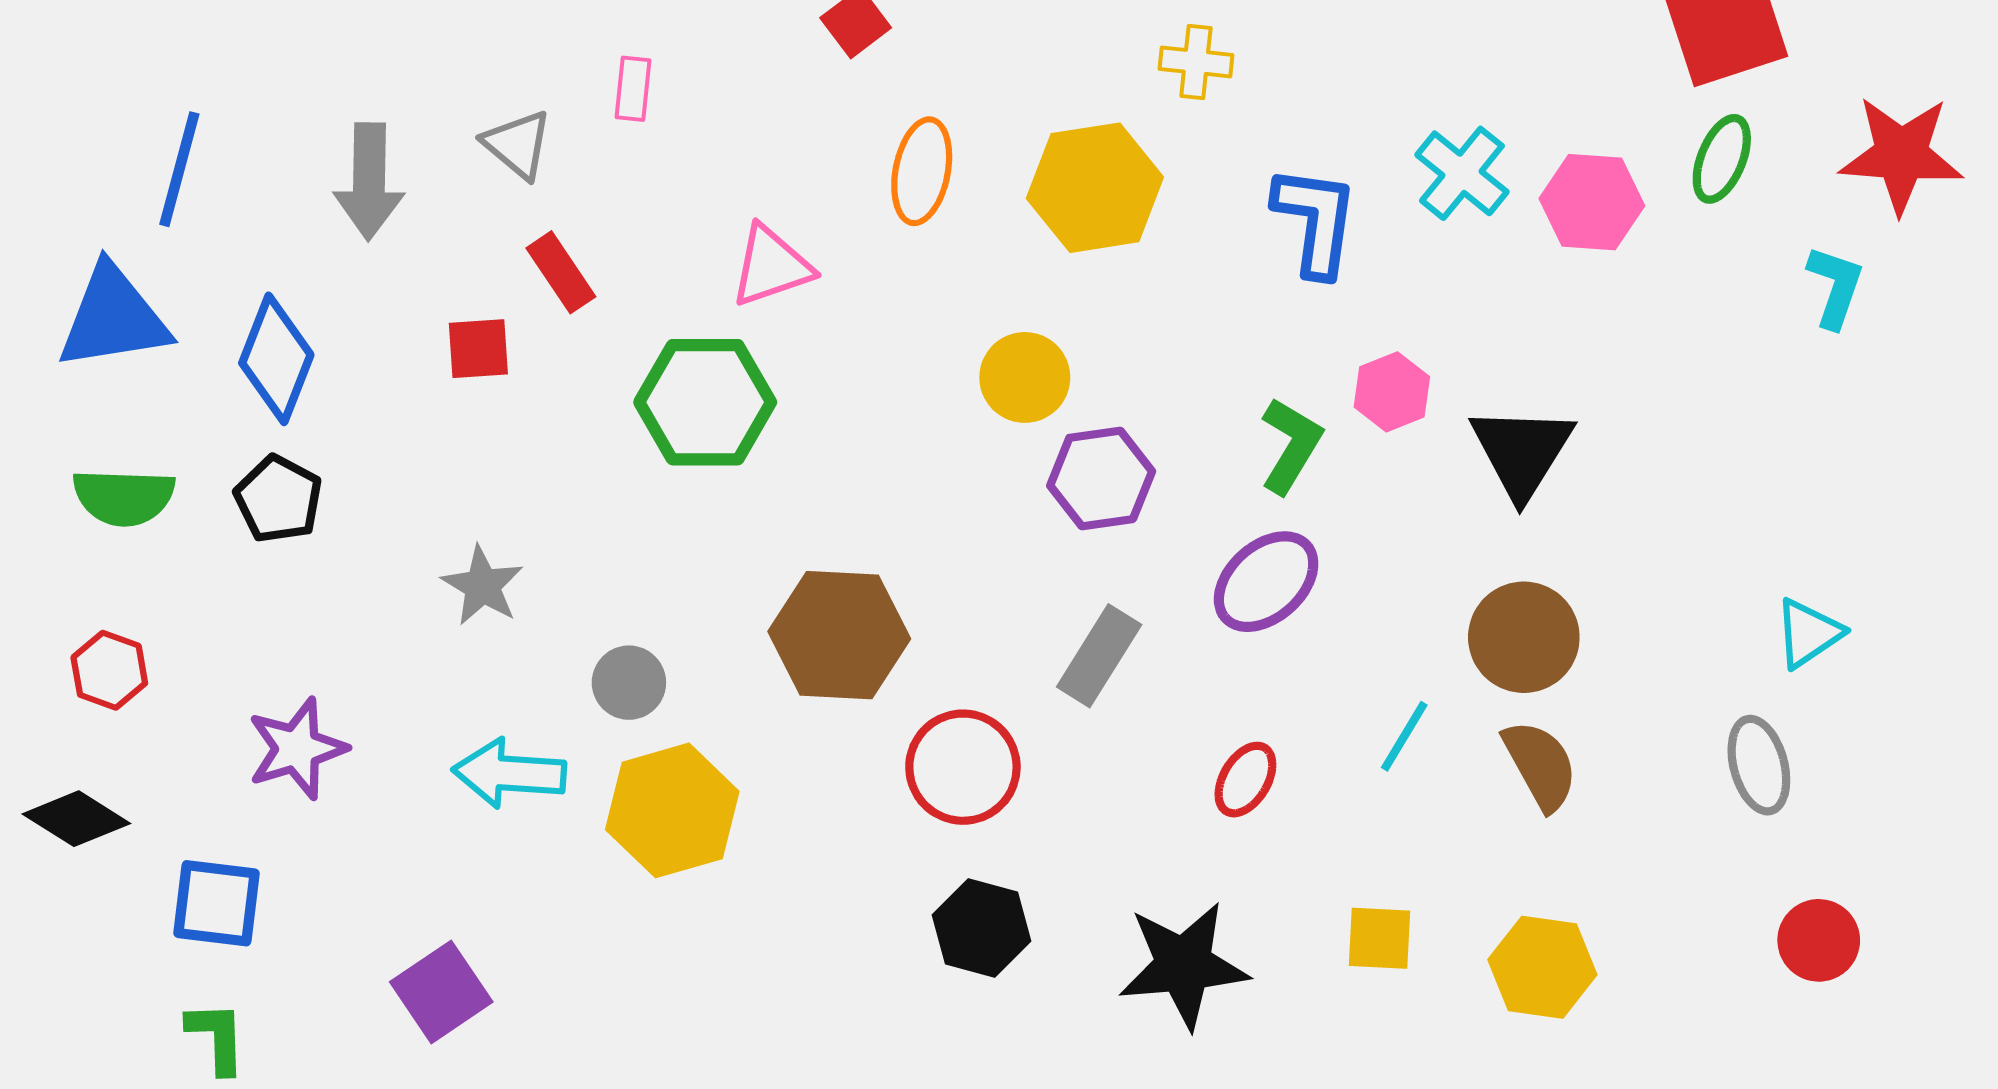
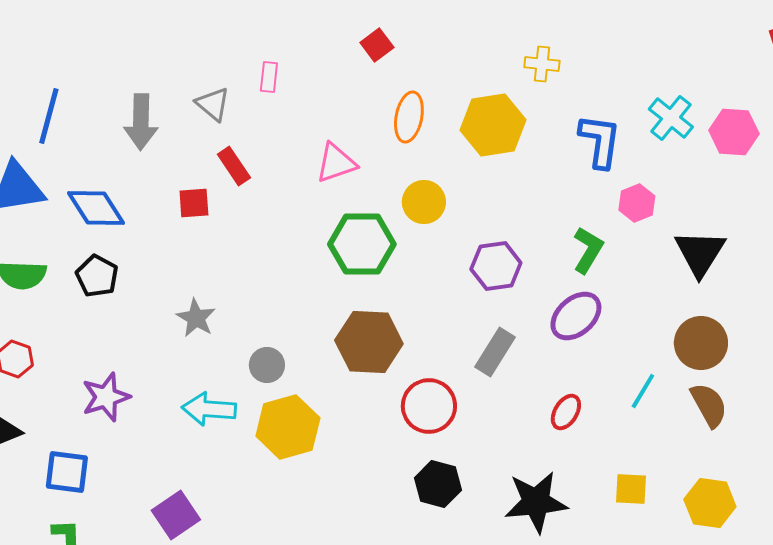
blue diamond: (276, 359) -> (96, 208), turned -54
yellow circle: (1025, 377) -> (424, 202), moved
pink hexagon: (1392, 392) -> (637, 203), moved
green hexagon: (705, 402) -> (362, 244), moved

